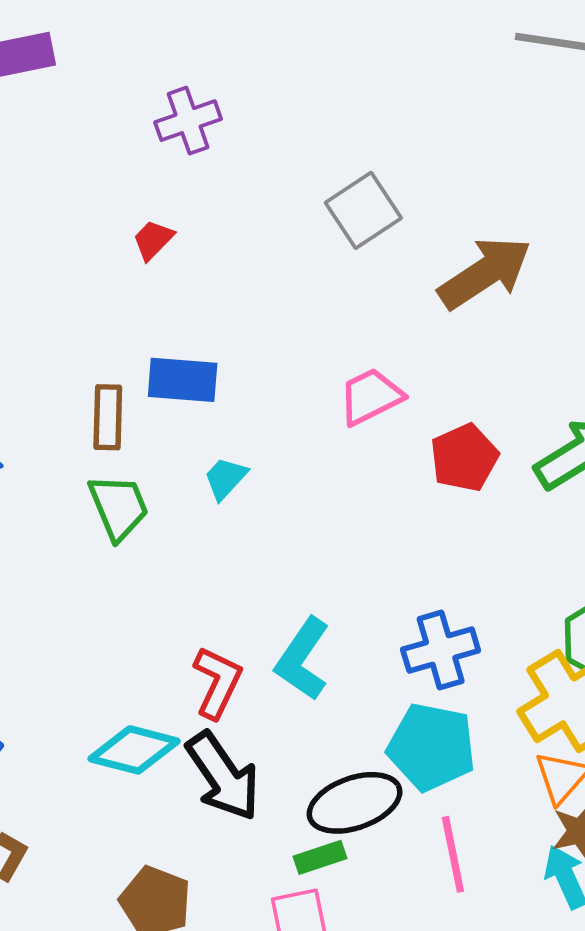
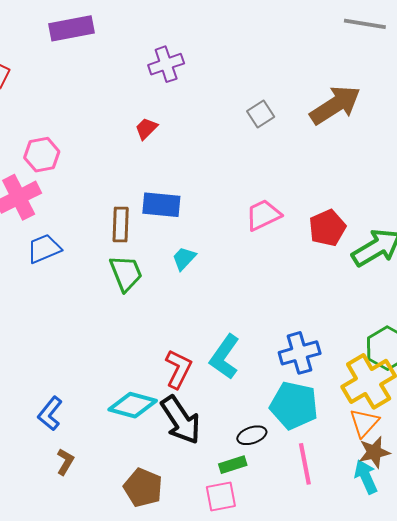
gray square: (363, 210) -> (261, 114), size x0.7
brown arrow: (485, 273) -> (335, 105), moved
red pentagon: (464, 458) -> (327, 228), moved
black ellipse: (355, 803) -> (252, 435), size x0.6

